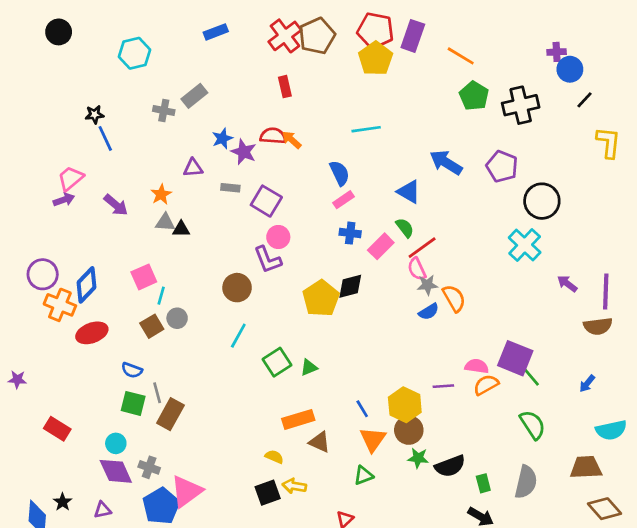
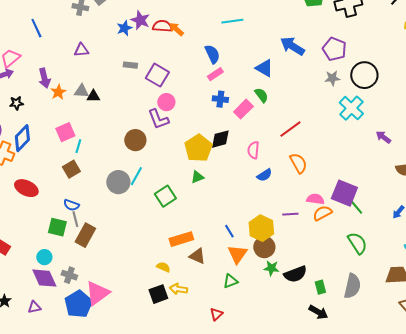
black star: (95, 115) -> (16, 103), moved
purple star: (244, 152) -> (140, 20), moved
purple triangle: (193, 168) -> (81, 50), moved
orange star: (161, 194) -> (58, 92), moved
purple arrow: (116, 205) -> (44, 78), turned 36
red line: (422, 248) -> (290, 129), moved
pink semicircle: (417, 269) -> (253, 150), moved, turned 30
gray star: (427, 285) -> (332, 78), moved
orange semicircle: (454, 298) -> (298, 163), moved
blue semicircle: (429, 312) -> (264, 175), moved
gray circle: (177, 318) -> (118, 182), moved, size x1.5
red ellipse: (92, 333) -> (26, 188), moved, turned 45
green triangle: (309, 367) -> (197, 177), moved
blue semicircle: (132, 370) -> (71, 205), moved

